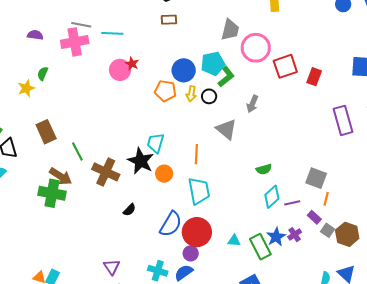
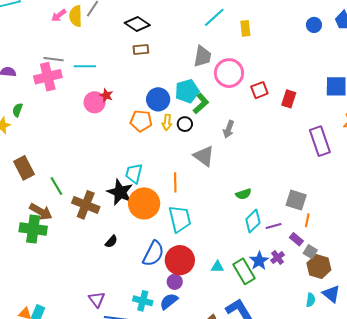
red square: (285, 66) -> (259, 90), size x0.7
orange circle: (164, 174) -> (144, 203), size x1.8
brown hexagon: (347, 234) -> (319, 267), moved

